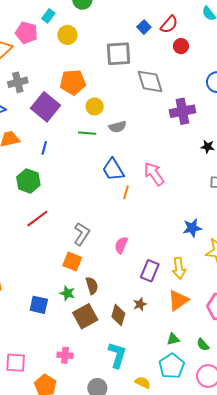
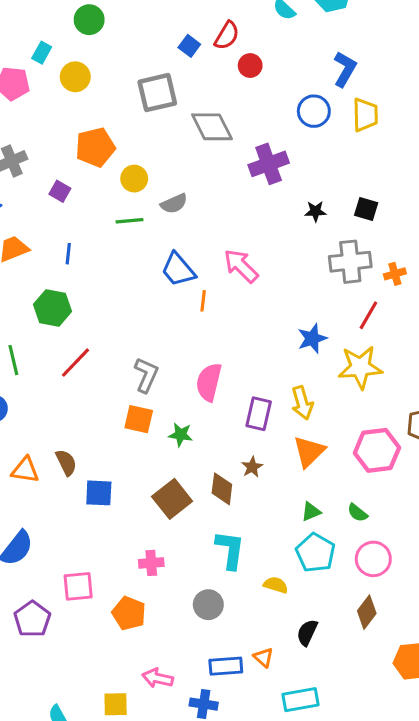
purple square: (45, 107) -> (60, 191), size x0.5
pink semicircle: (121, 245) -> (209, 382), size x1.4
brown semicircle: (92, 286) -> (66, 463), moved
green star: (67, 293) -> (181, 435), moved

